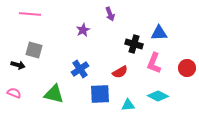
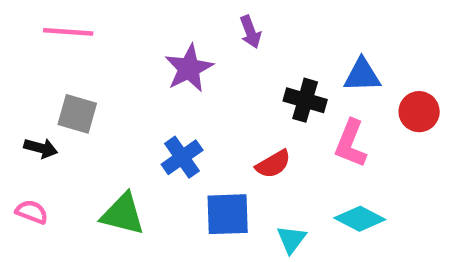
purple star: (83, 30) -> (189, 68), size x1.5
red circle: (187, 68) -> (419, 112), moved
cyan triangle: (128, 105) -> (291, 239), turned -48

